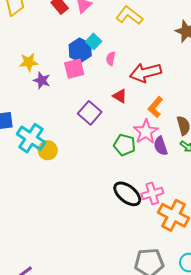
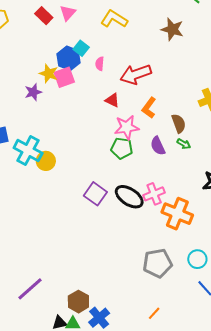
yellow star: (29, 62) -> (49, 73), moved, turned 30
purple star: (42, 80) -> (33, 92), turned -30
purple square: (90, 113) -> (95, 194), moved
pink star: (146, 132) -> (127, 127), moved, turned 30

